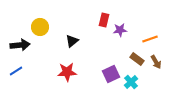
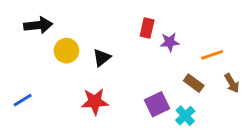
yellow circle: (40, 27) -> (66, 51), moved
black arrow: (20, 45) -> (38, 25), moved
brown arrow: (156, 62) -> (232, 83), moved

